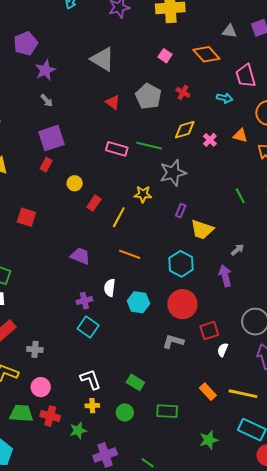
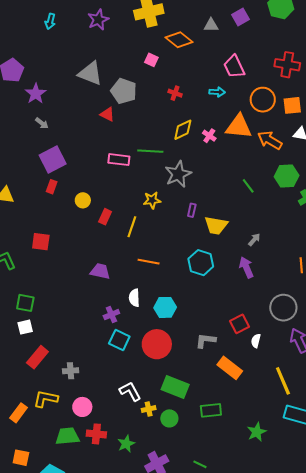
orange diamond: (206, 54) -> (179, 40), moved
gray pentagon: (148, 96) -> (124, 91), moved
orange triangle: (240, 136) -> (239, 126), size x1.8
red circle: (182, 304) -> (157, 344), moved
green rectangle: (135, 382) -> (175, 387), size x1.5
orange rectangle: (208, 392) -> (230, 368), moved, size x1.4
yellow line: (243, 394) -> (283, 381), turned 64
yellow cross: (92, 406) -> (149, 409), moved

